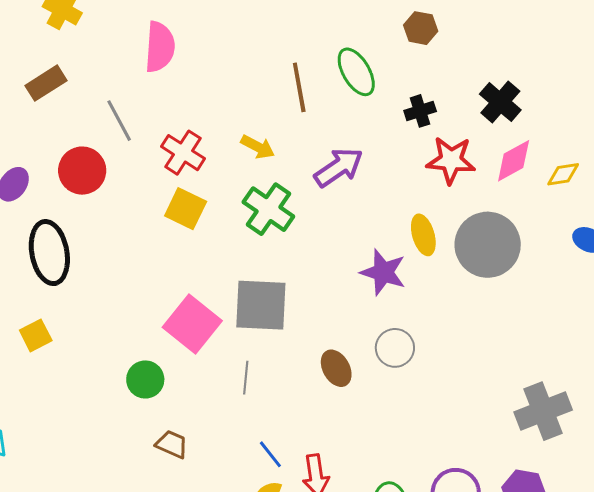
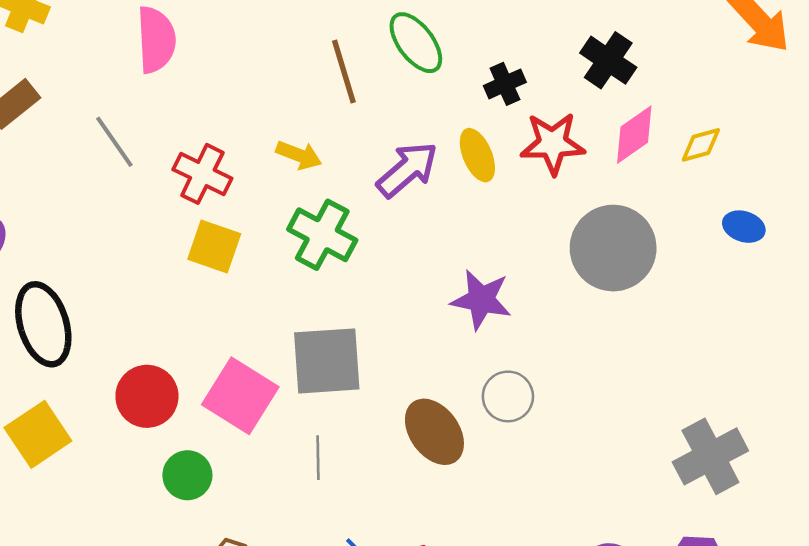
red circle: (82, 171) -> (147, 396), moved
yellow ellipse: (423, 235) -> (477, 155), moved
yellow square: (36, 335) -> (38, 434), size x1.5
brown ellipse: (336, 368) -> (434, 432), size x1.4

